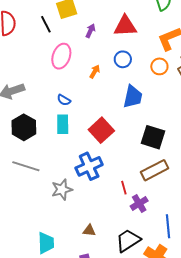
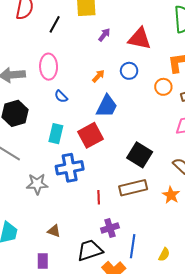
black line: (46, 24) -> (55, 24), moved, turned 42
pink ellipse: (61, 56) -> (49, 67), moved, turned -35
blue trapezoid: (133, 97) -> (107, 106), moved
cyan rectangle: (63, 124) -> (56, 134), moved
purple cross: (139, 203) -> (110, 228), moved

